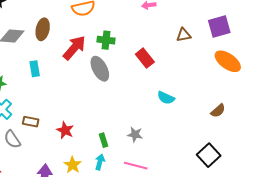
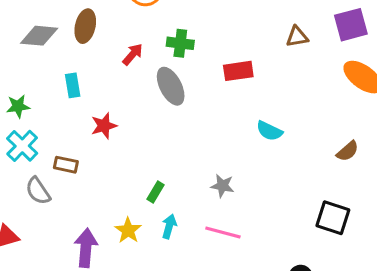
red arrow: (74, 48) -> (133, 54), size x0.6
red rectangle: (145, 58) -> (238, 71), turned -60
red star: (65, 130) -> (104, 126), moved, turned 30
green rectangle: (103, 140) -> (156, 192), moved, turned 48
black square: (209, 155) -> (333, 218), turned -30

